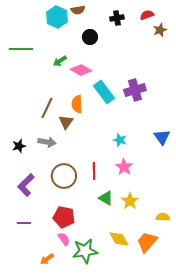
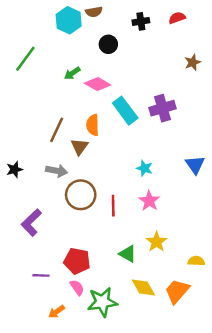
brown star: (160, 30) -> (193, 62), moved
green line: (21, 49) -> (25, 59), turned -55
black star: (19, 146) -> (14, 170), moved
brown circle: (64, 176) -> (81, 195), moved
green triangle: (106, 198) -> (128, 254), moved
purple line: (24, 223) -> (41, 275), moved

